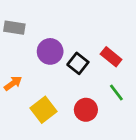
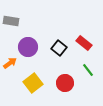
purple circle: (50, 51) -> (28, 47), moved

